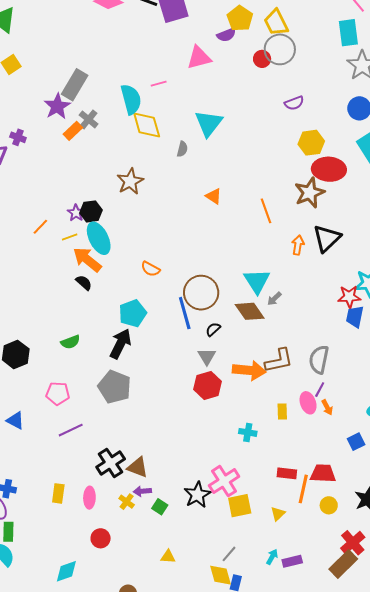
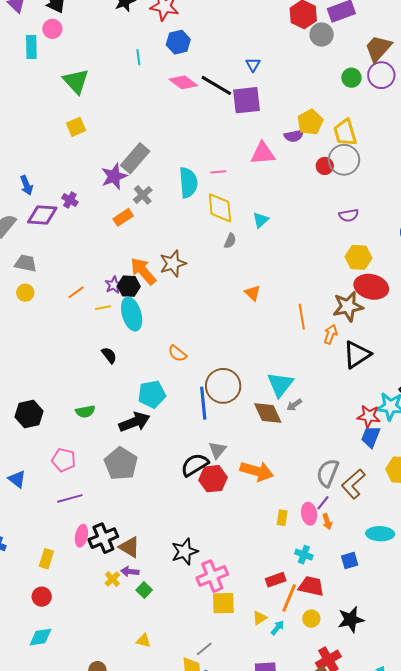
cyan triangle: (209, 123) -> (261, 220), size x0.6
yellow diamond: (147, 125) -> (220, 208), moved
orange rectangle: (73, 131) -> (123, 217), moved
orange arrow: (298, 245) -> (330, 334), moved
orange arrow: (87, 260) -> (143, 271), moved
black semicircle: (213, 329) -> (195, 465), moved, size x1.8
black arrow: (120, 344) -> (134, 422), turned 32
brown L-shape: (279, 361) -> (353, 484), moved, turned 140
cyan cross: (248, 432) -> (304, 555), moved
red rectangle: (287, 473) -> (276, 580), turned -36
black star: (197, 495) -> (185, 552), moved
pink ellipse: (89, 498) -> (81, 536), moved
red circle: (101, 538) -> (42, 597), moved
cyan arrow: (272, 557) -> (277, 628), moved

